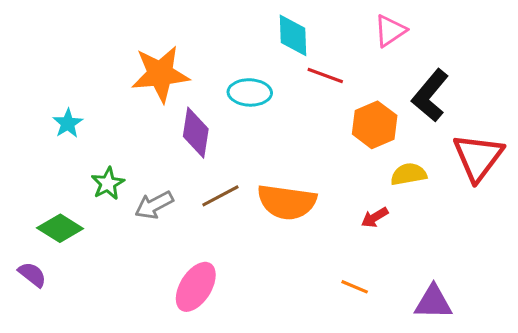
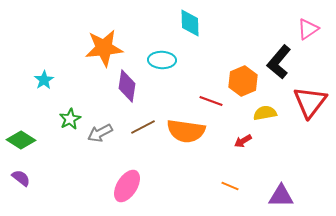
pink triangle: (390, 31) -> (308, 29), moved
red line: (325, 75) -> (211, 101), moved
green diamond: (60, 228) -> (21, 140), moved

